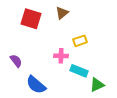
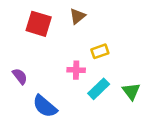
cyan rectangle: (79, 71) -> (99, 89), turned -66
green triangle: (97, 85) -> (131, 91), moved, turned -42

